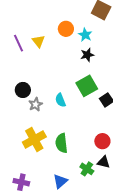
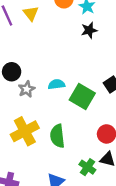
green square: (87, 86) -> (82, 97), moved, turned -30
cyan semicircle: (60, 100) -> (57, 84), turned 104

